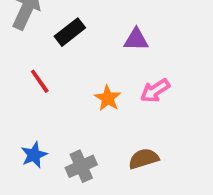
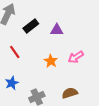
purple triangle: (136, 40) -> (57, 30), moved
blue star: (34, 155) -> (12, 83), moved

